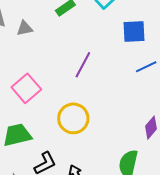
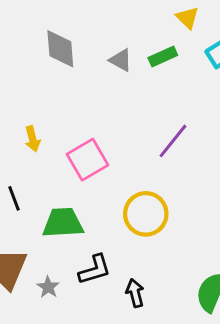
gray triangle: (25, 28) -> (121, 60), moved, turned 30

